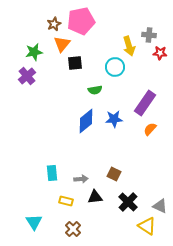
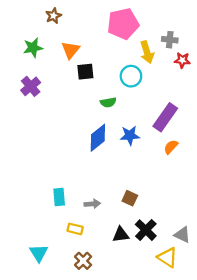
pink pentagon: (81, 21) -> (123, 24), moved
brown star: (54, 24) -> (53, 16), moved
green star: (34, 52) -> (33, 48), moved
black triangle: (95, 197) -> (121, 235), moved

